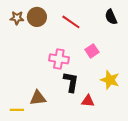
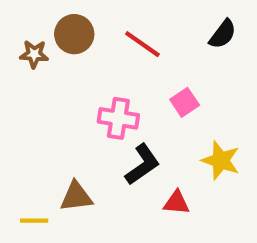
black semicircle: (111, 17) -> (223, 34), turned -119
brown star: (17, 18) -> (34, 54), moved
black L-shape: (71, 82) -> (142, 164), turned 45

